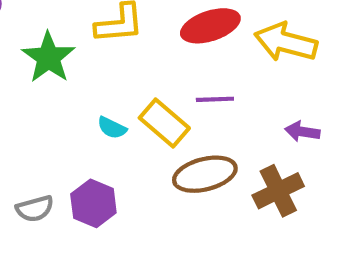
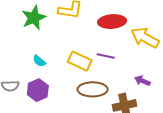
yellow rectangle: (164, 123) -> (80, 61), turned -30
cyan semicircle: (112, 128) -> (39, 61), moved

